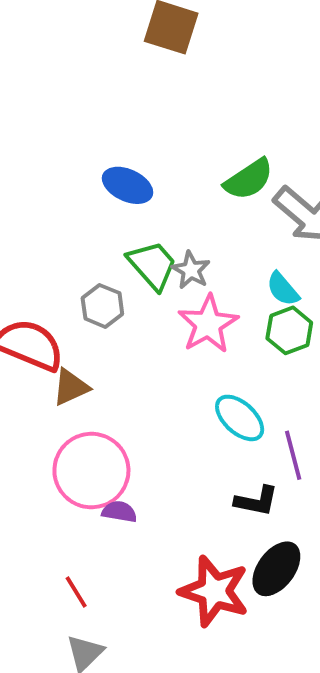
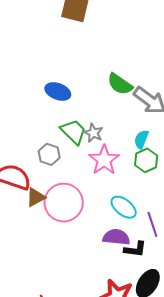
green semicircle: (249, 179) -> (120, 84), turned 72
cyan semicircle: (283, 289) -> (141, 139), turned 66
pink circle: (91, 471) -> (64, 203), moved
purple semicircle: (119, 512) -> (116, 237), moved, size x1.5

